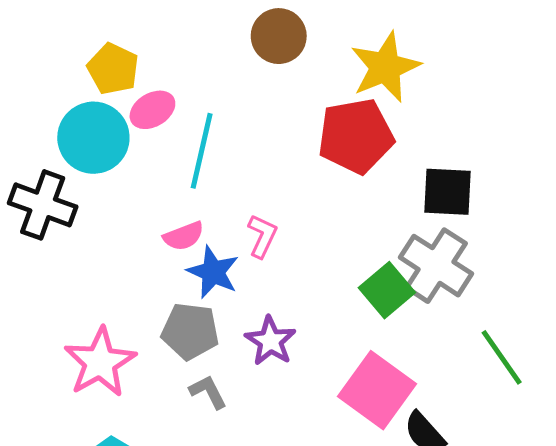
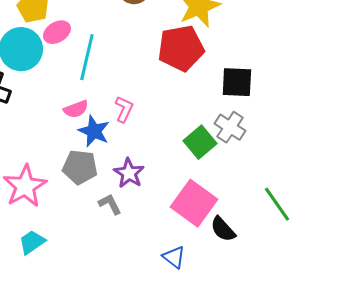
gray cross: (436, 266) -> (230, 127), size x0.7
green line: (502, 357) -> (277, 204), moved
gray L-shape: (208, 392) -> (110, 204), moved

